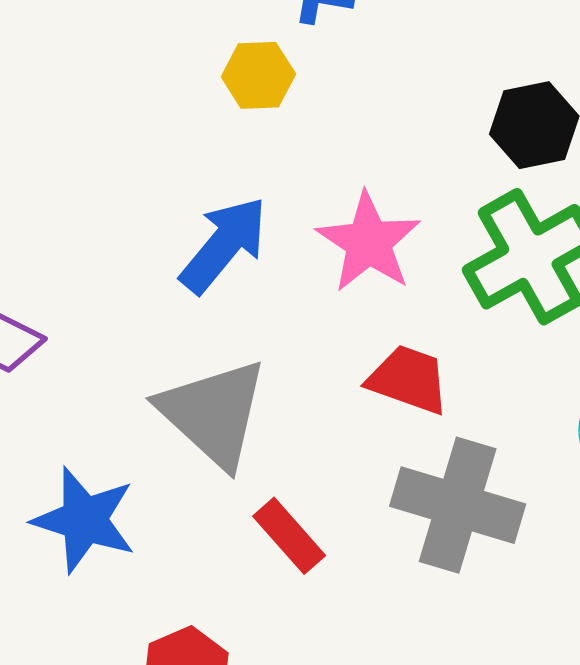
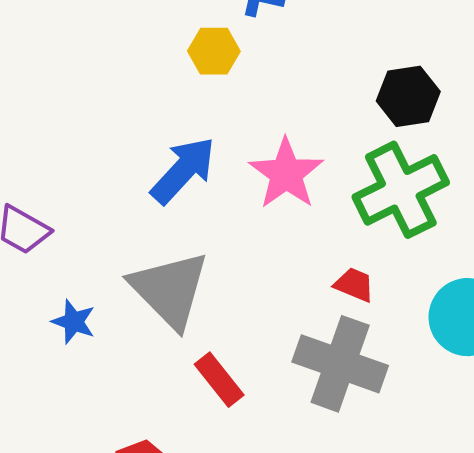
red trapezoid: (408, 379) -> (354, 285), moved, size x0.7
blue star: (84, 520) -> (74, 322), moved, size x0.6

